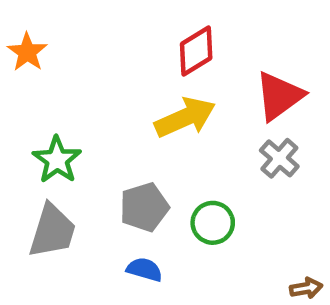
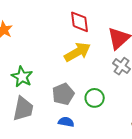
red diamond: (196, 51) -> (79, 22), turned -60

